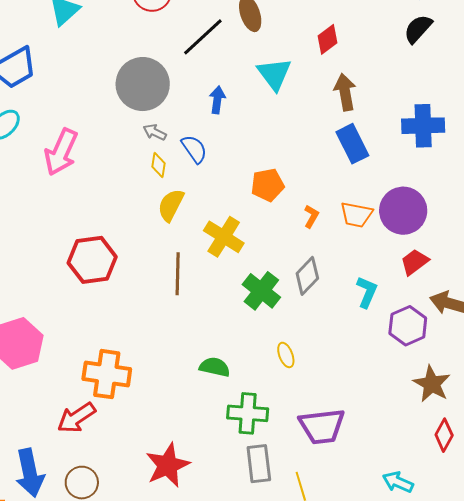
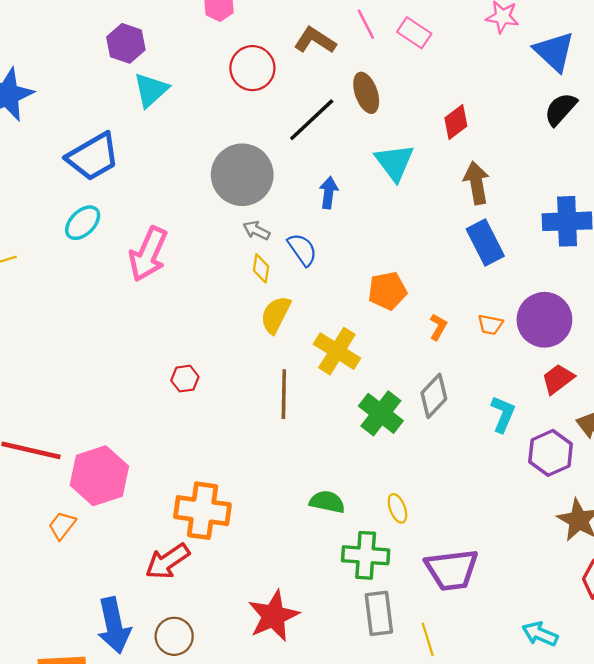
orange trapezoid: (356, 215) -> (490, 325), size x0.7
red hexagon: (92, 260) -> (185, 379), size x0.5
yellow ellipse: (286, 355) -> (397, 508), moved

